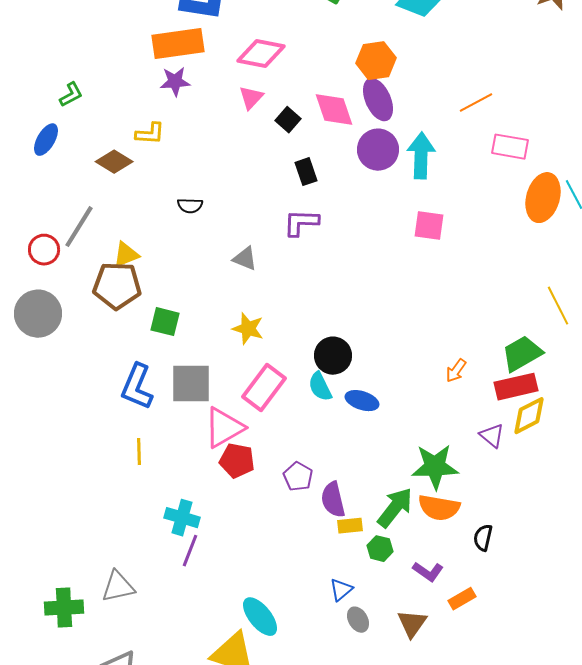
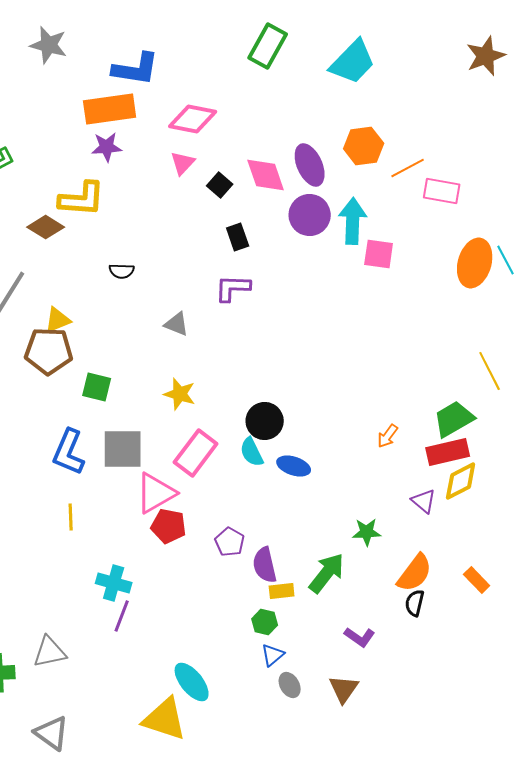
orange hexagon: (376, 61) -> (364, 146), moved
yellow L-shape: (150, 134) -> (82, 199), size x1.6
pink rectangle: (510, 147) -> (442, 191), moved
pink square: (429, 226) -> (379, 254), moved
green star: (435, 467) -> (367, 532), size x0.6
orange semicircle: (439, 508) -> (415, 573), moved, turned -63
green hexagon: (380, 549) -> (265, 622), moved
orange rectangle: (462, 599) -> (477, 580), moved, turned 76

